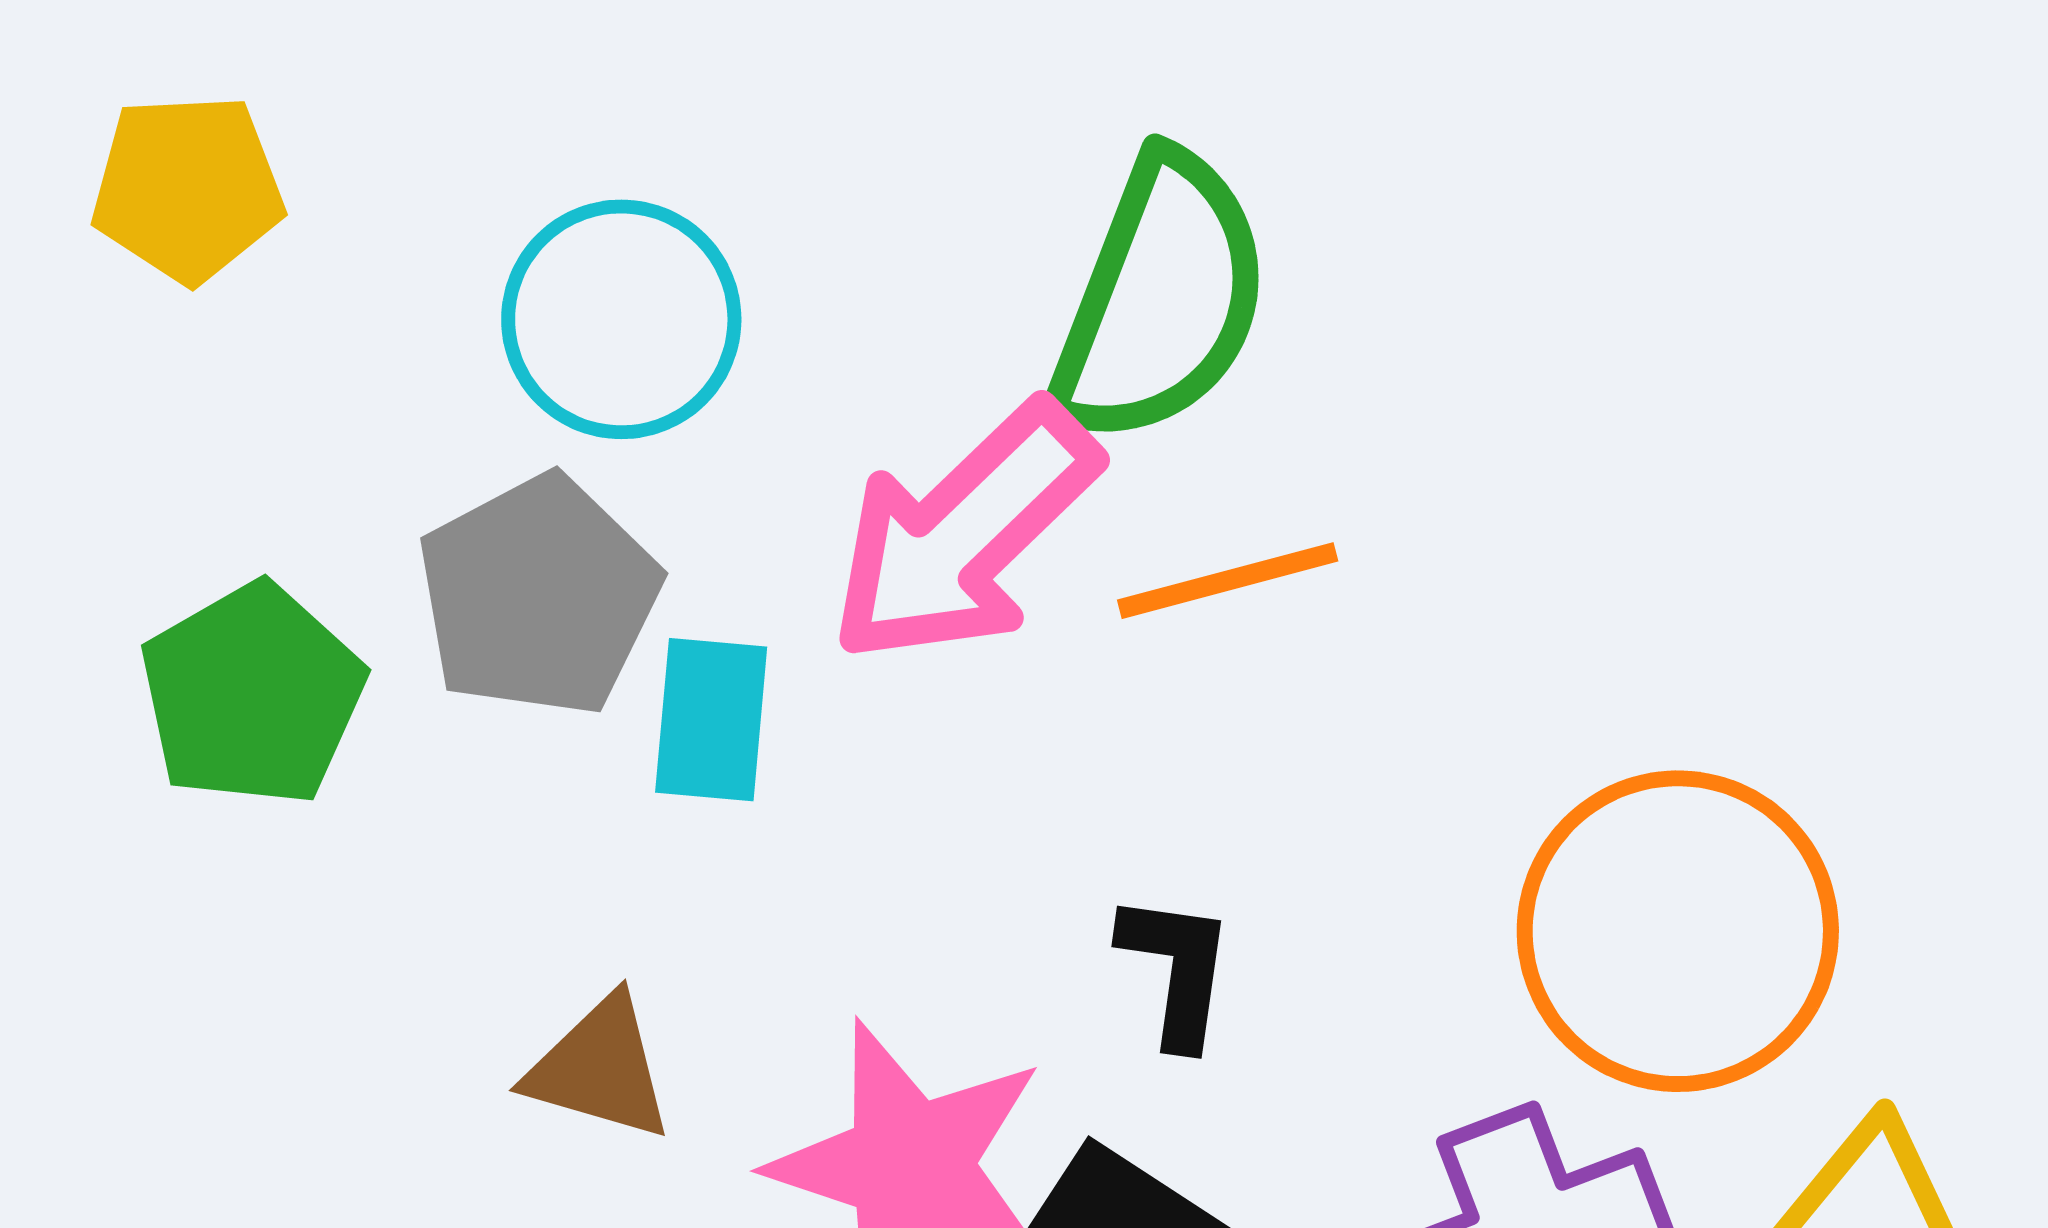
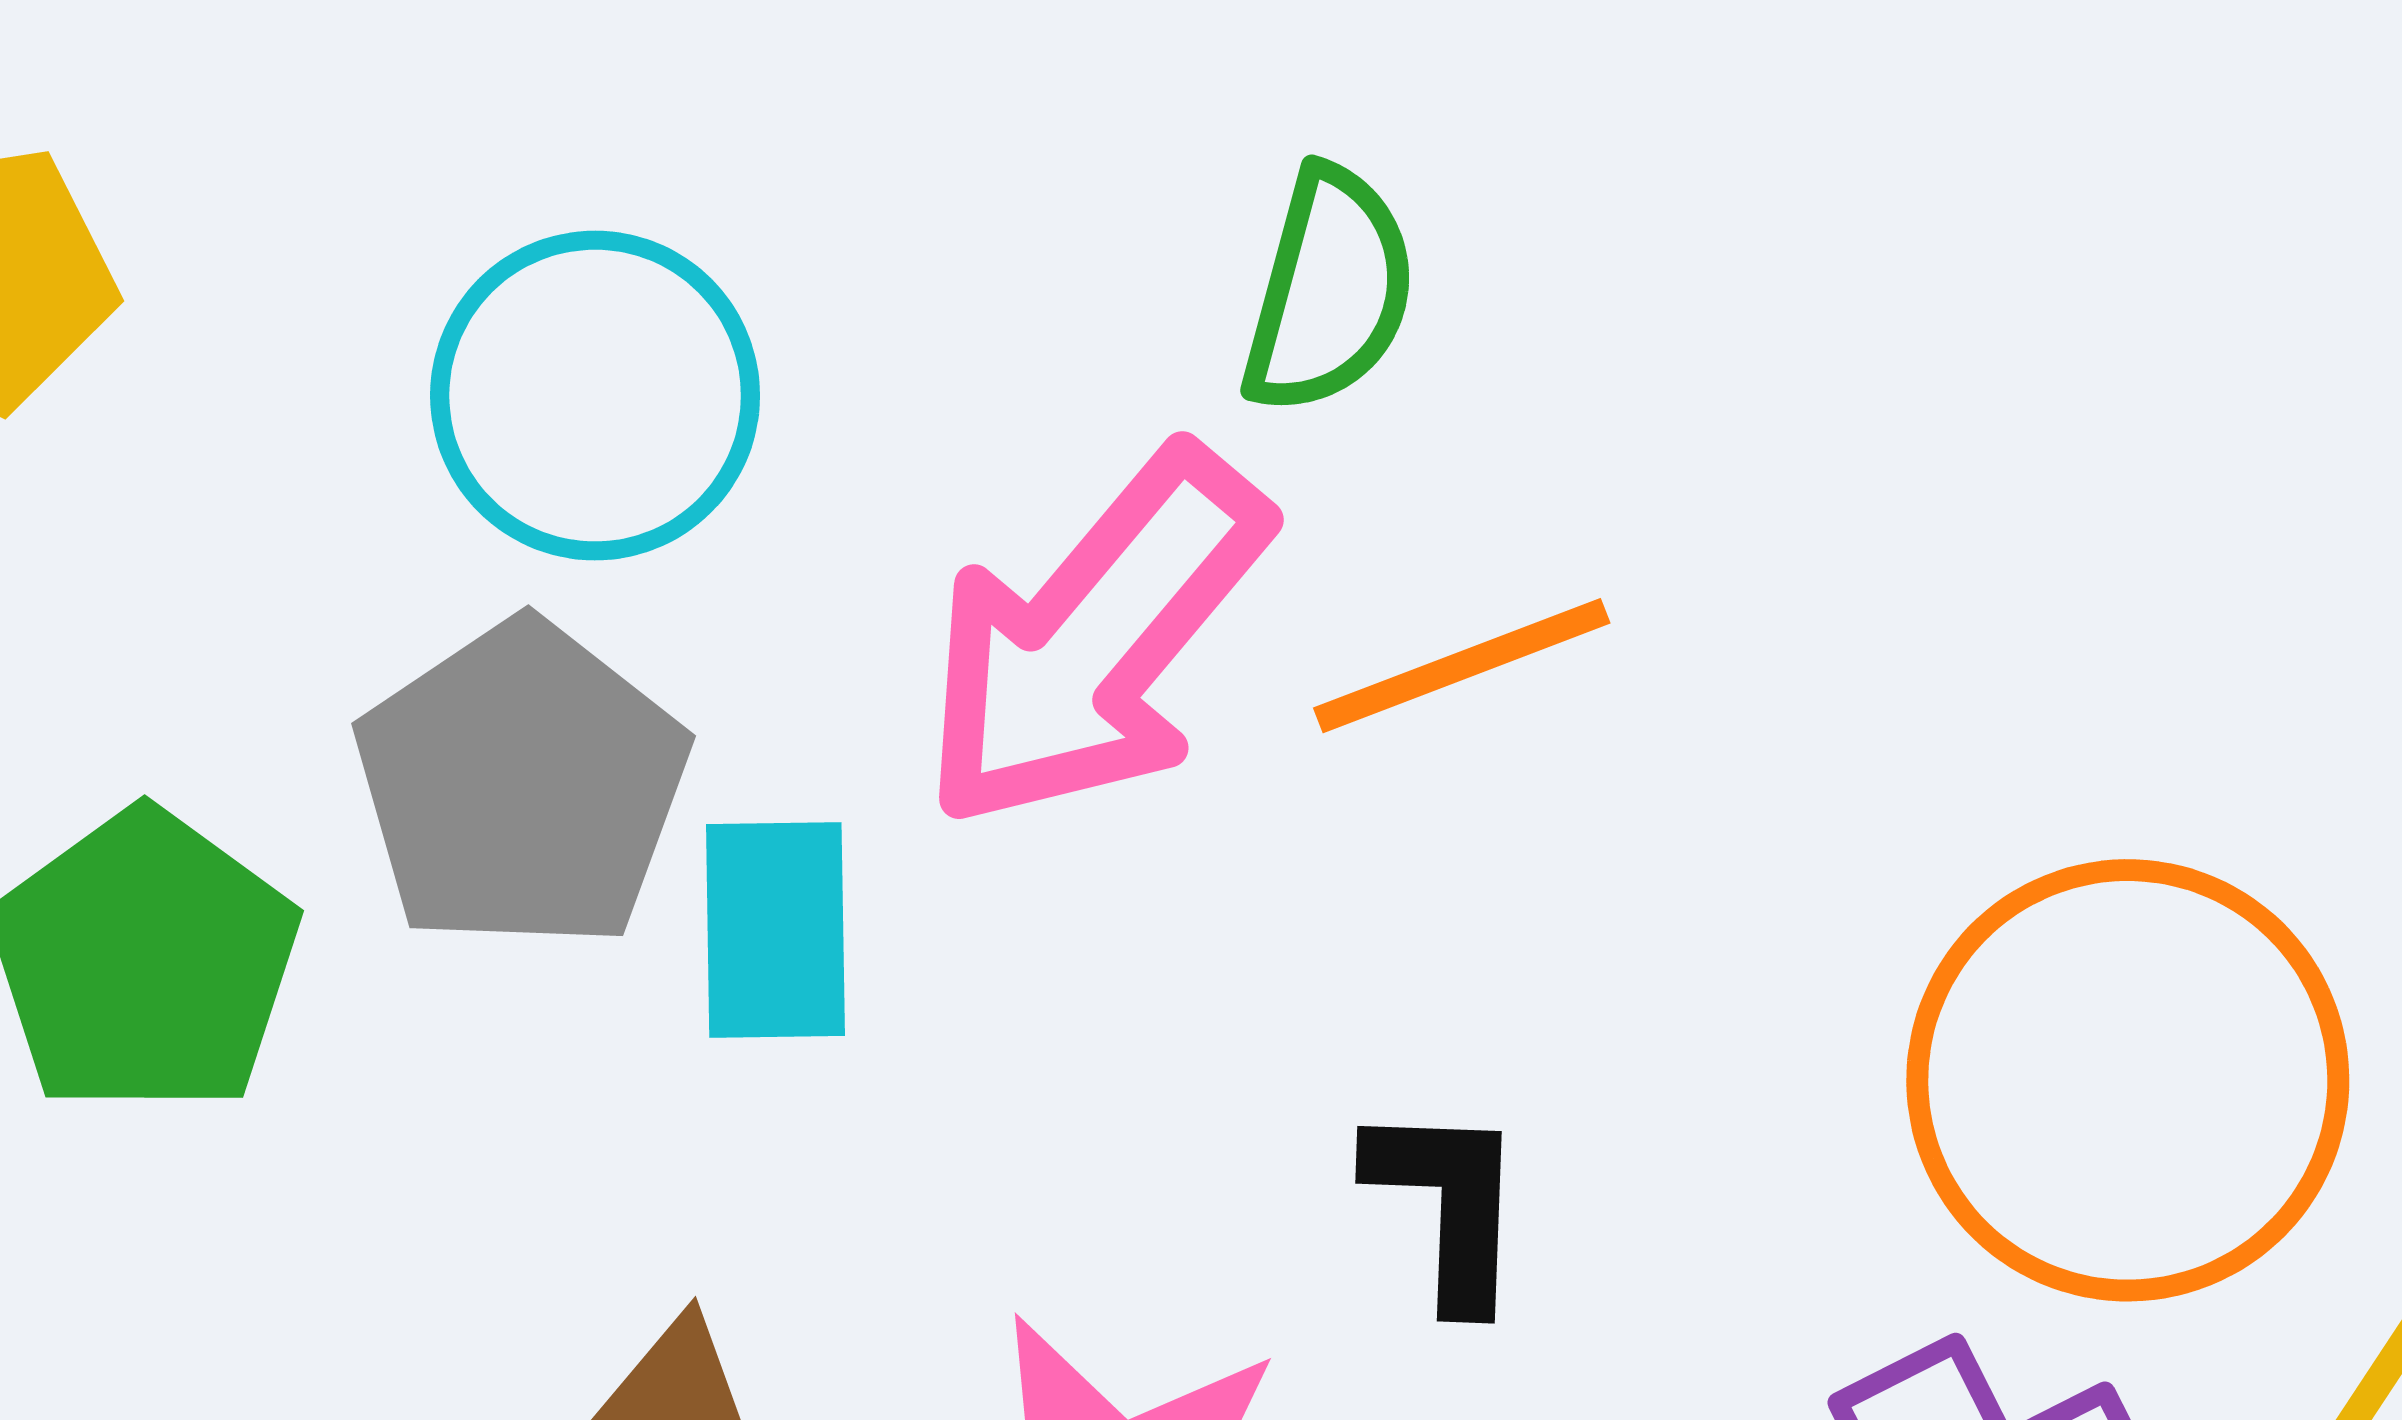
green semicircle: (1160, 299) -> (1329, 291), size x0.6

